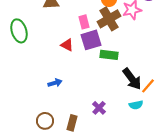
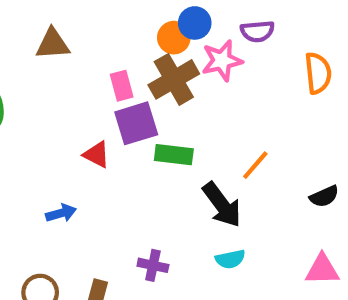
red triangle: (67, 45) -> (97, 155), moved
orange line: (148, 86) -> (255, 165), moved
purple cross: (99, 108) -> (153, 265), turned -32

